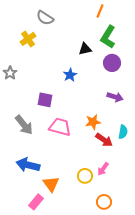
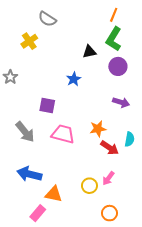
orange line: (100, 11) -> (114, 15), moved
orange triangle: (51, 184) -> (54, 194), turned -42

